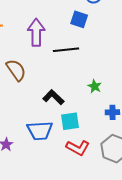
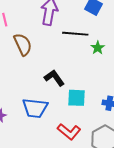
green star: (95, 86) -> (98, 48), moved
cyan square: (70, 121) -> (76, 98), moved

